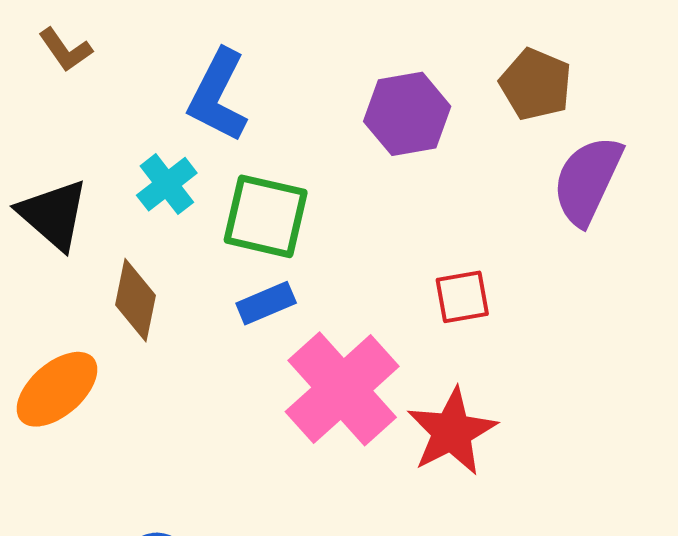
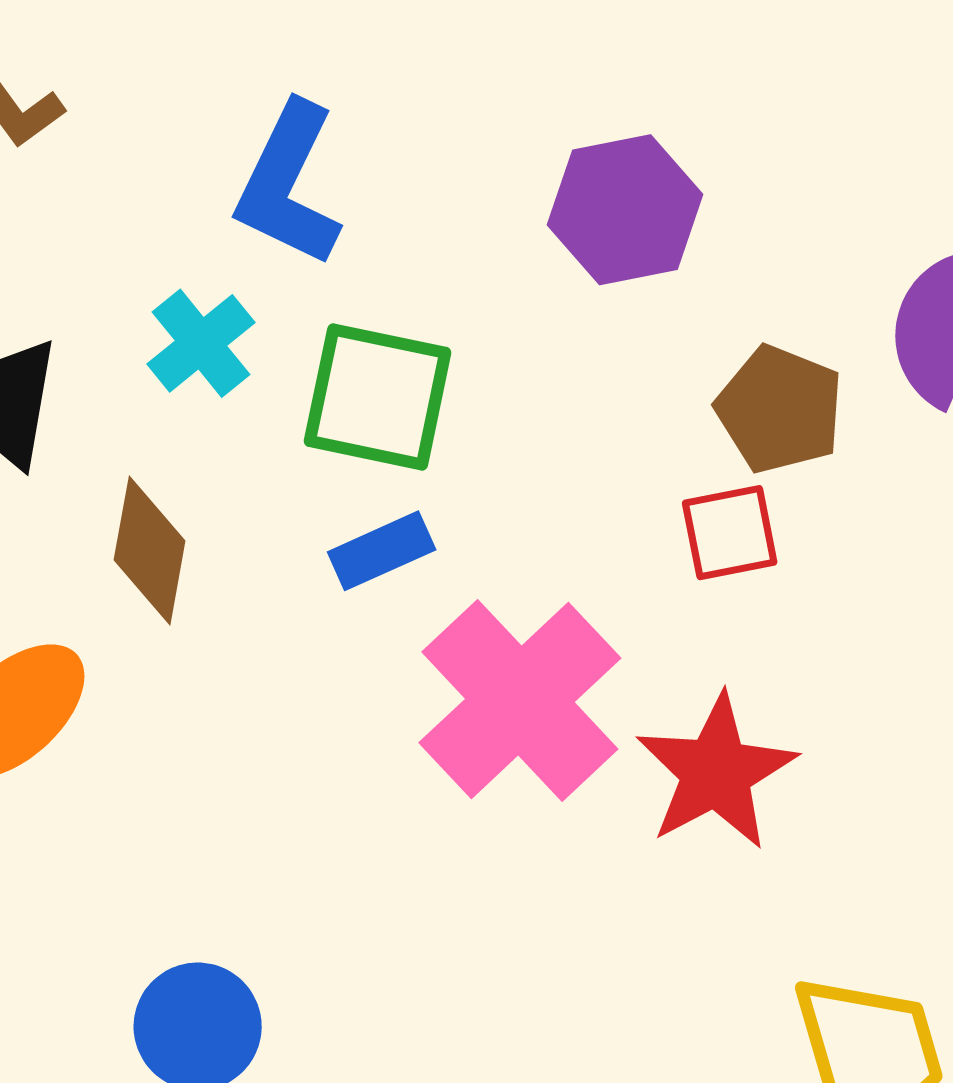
brown pentagon: (536, 84) -> (780, 409), moved

